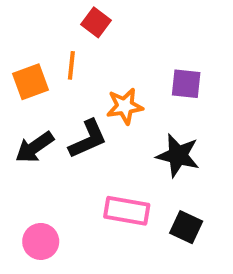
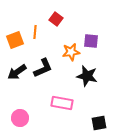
red square: (96, 22) -> (56, 19), moved
orange star: (125, 106) -> (71, 52), moved
black square: (186, 227) -> (99, 123), moved, turned -35

